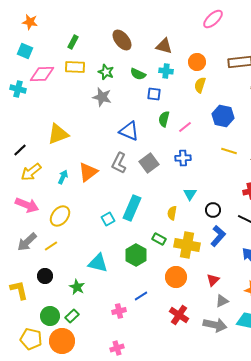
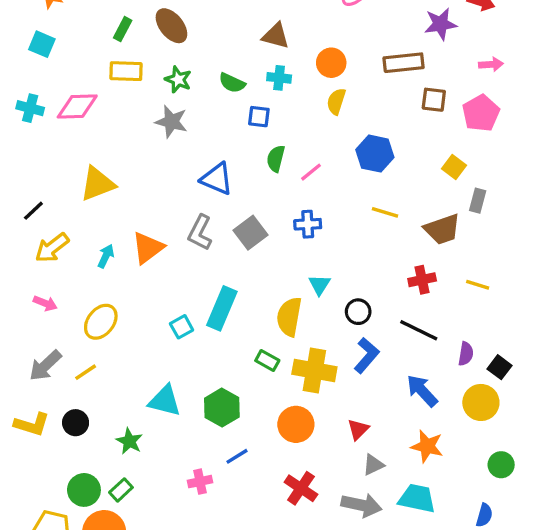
brown ellipse: (122, 40) -> (171, 26), moved
pink diamond: (42, 74) -> (77, 106), moved
pink arrow: (27, 205) -> (45, 303), size x0.6
yellow semicircle: (172, 213) -> (289, 317), size x1.6
green hexagon: (136, 255) -> (222, 408), moved
yellow L-shape: (19, 290) -> (32, 424), moved, turned 120

